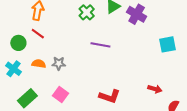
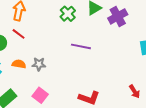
purple cross: (137, 14) -> (118, 16), turned 30
red arrow: (155, 89) -> (135, 92), turned 40

